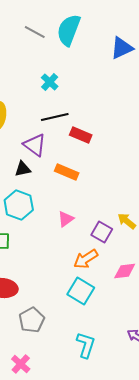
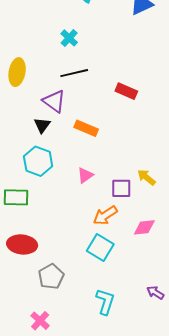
red rectangle: (81, 135) -> (126, 91), moved
black triangle: (23, 169) -> (42, 125), turned -42
purple square: (102, 232) -> (121, 188), turned -30

